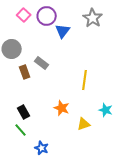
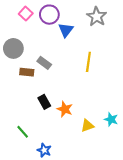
brown rectangle: (25, 72) -> (27, 72), turned -64
yellow line: (85, 80) -> (88, 62), moved
cyan star: (106, 110) -> (111, 119), moved
black rectangle: (24, 112) -> (44, 102), moved

